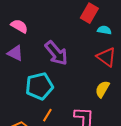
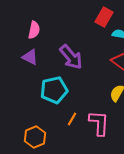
pink semicircle: (19, 26) -> (34, 30), turned 72
orange line: (47, 115) -> (72, 119), moved

